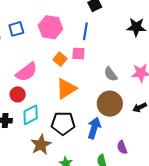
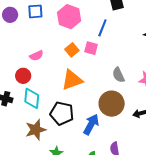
pink semicircle: (27, 72) -> (36, 56), size x0.6
cyan diamond: (31, 115) -> (32, 98), turned -70

